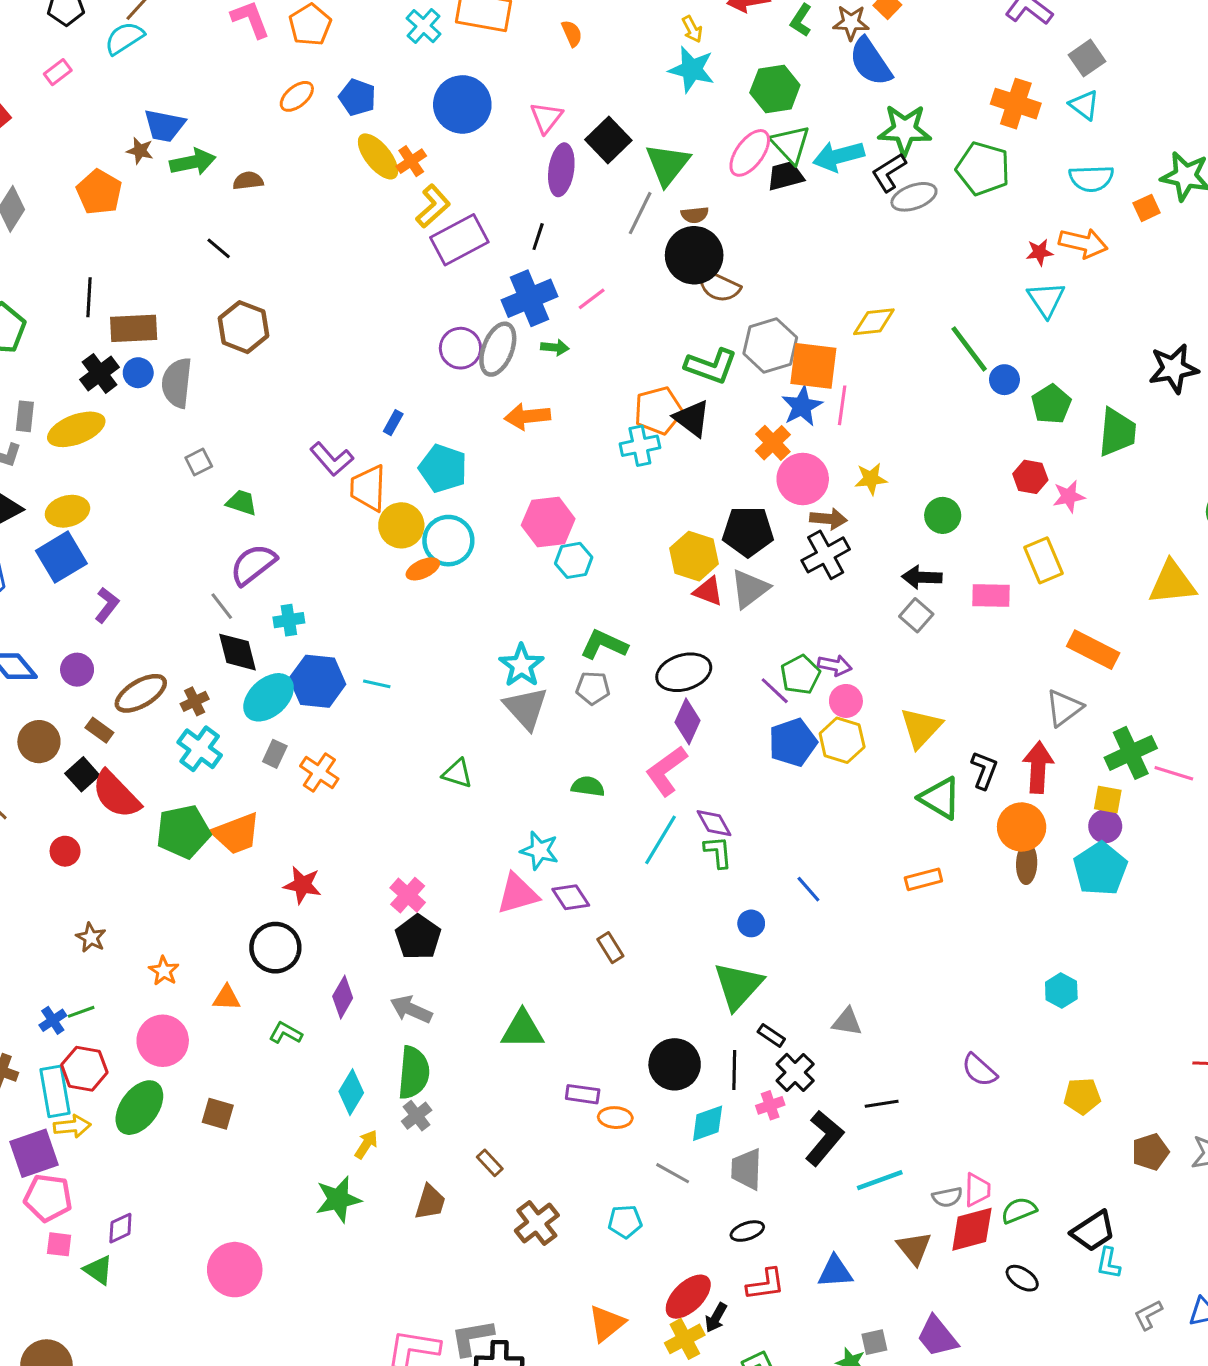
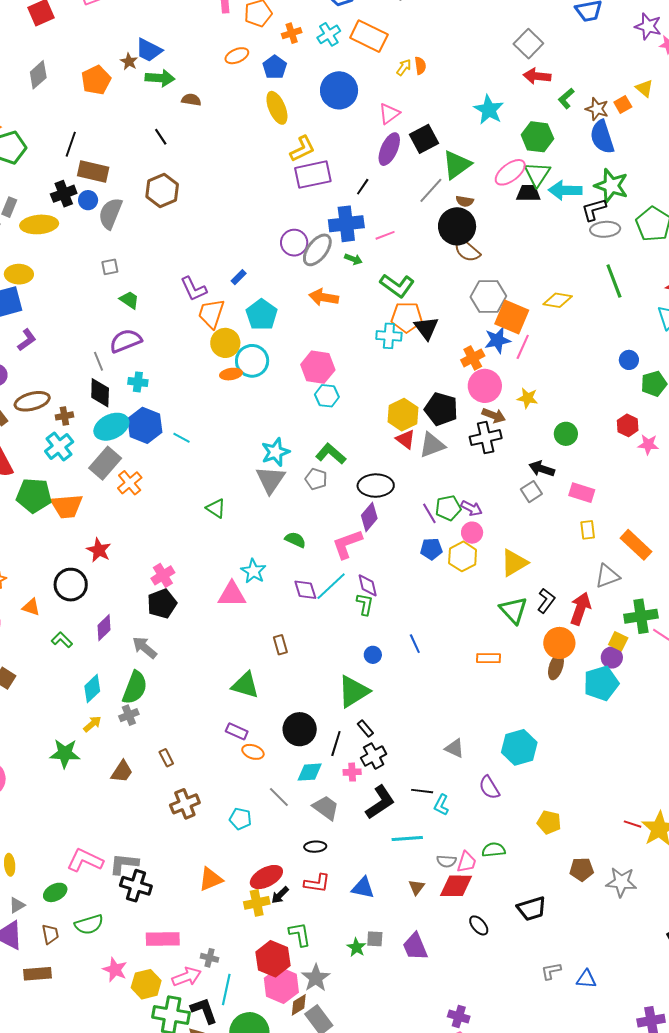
yellow arrow: (692, 29) -> (404, 67), moved, turned -132
orange cross: (411, 161) -> (292, 33), moved
green line: (969, 349) -> (614, 281), moved
green L-shape: (711, 366) -> (397, 286), moved
yellow rectangle: (1043, 560) -> (588, 530), moved, size x0.7
blue pentagon: (793, 742) -> (431, 549), size x0.7
gray rectangle: (275, 754) -> (105, 463), size x1.8
purple diamond: (571, 897) -> (305, 590), moved
cyan hexagon: (1061, 991) -> (519, 747), moved, size x1.6
gray triangle: (847, 1022) -> (454, 748), moved
green triangle: (522, 1030) -> (245, 685), moved
gray trapezoid: (746, 1169) -> (326, 808), turned 108
green semicircle: (1019, 1210) -> (494, 850), moved
brown triangle: (914, 1248) -> (417, 887), size x0.7
cyan L-shape: (1108, 1263) -> (441, 805), moved

